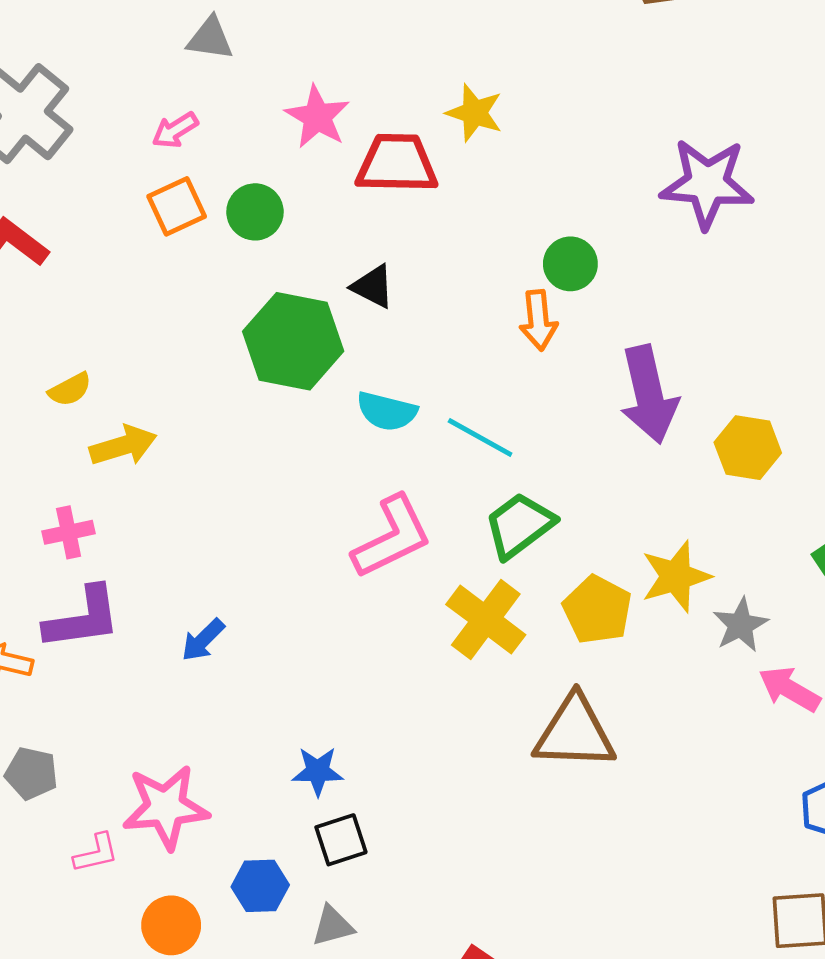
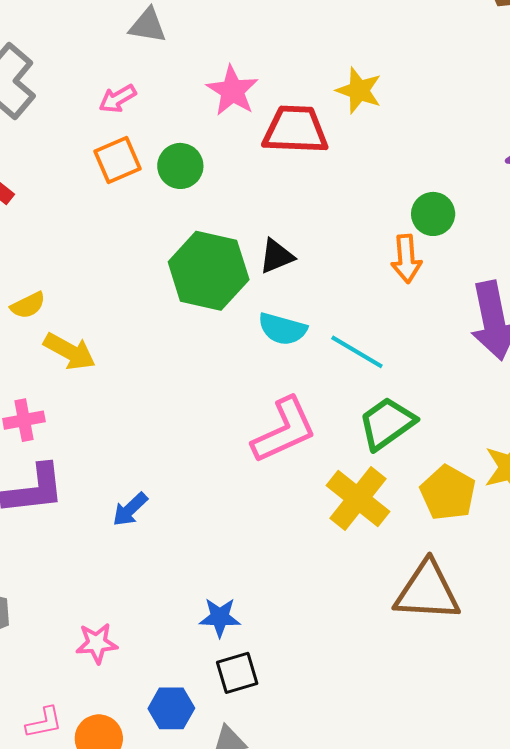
black triangle: (373, 287) -> (276, 256), moved, turned -51
yellow arrow: (123, 446) -> (70, 351), turned 44
pink star: (166, 807) -> (97, 643), size x0.6
pink L-shape: (96, 853) -> (44, 723), moved

